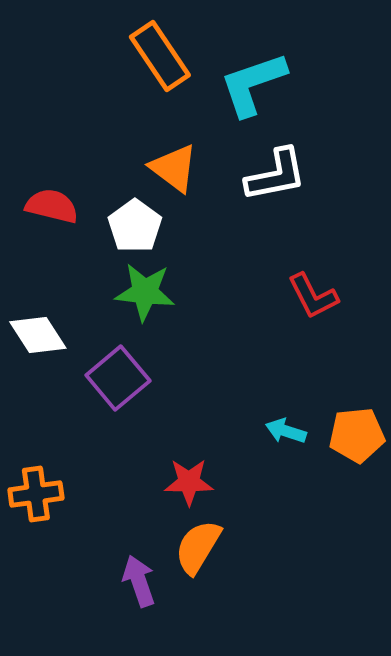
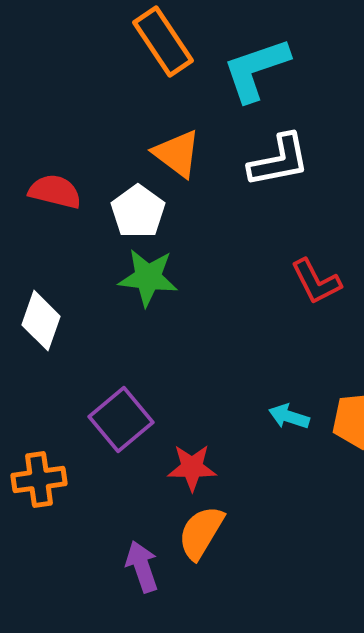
white diamond: (38, 335) -> (41, 321), turned 52
purple square: (118, 378) -> (121, 420), moved

